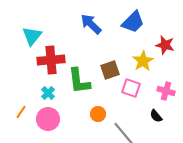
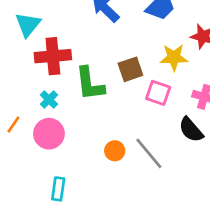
yellow star: (143, 61) -> (174, 57), turned 30
orange circle: (98, 114) -> (115, 151), moved
black semicircle: (156, 116) -> (191, 130), size x1.5

